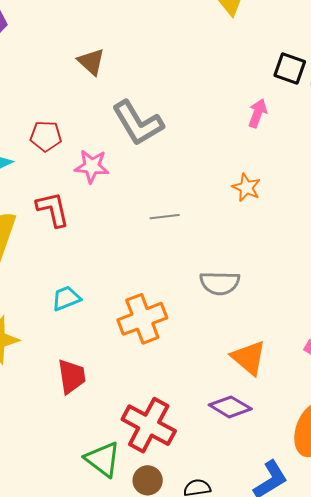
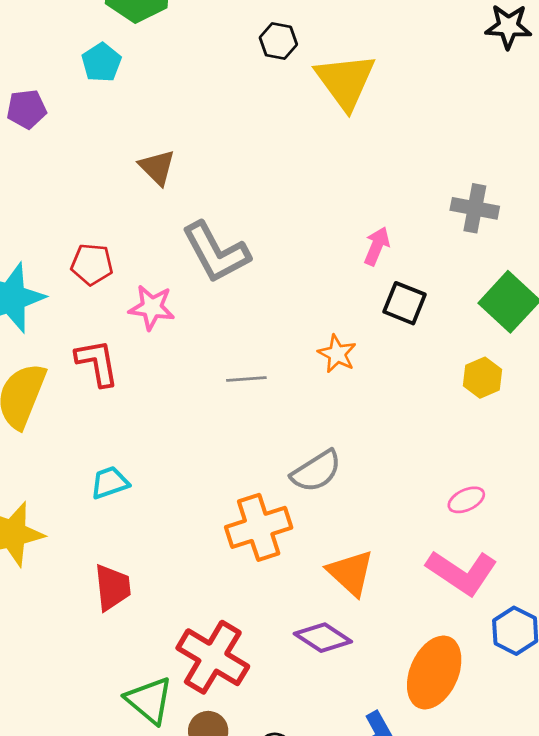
black square: (290, 68) -> (405, 303), moved
orange star: (246, 187) -> (337, 354), moved
gray semicircle: (220, 283) -> (316, 471), turned -36
orange cross: (142, 319) -> (259, 527), moved

